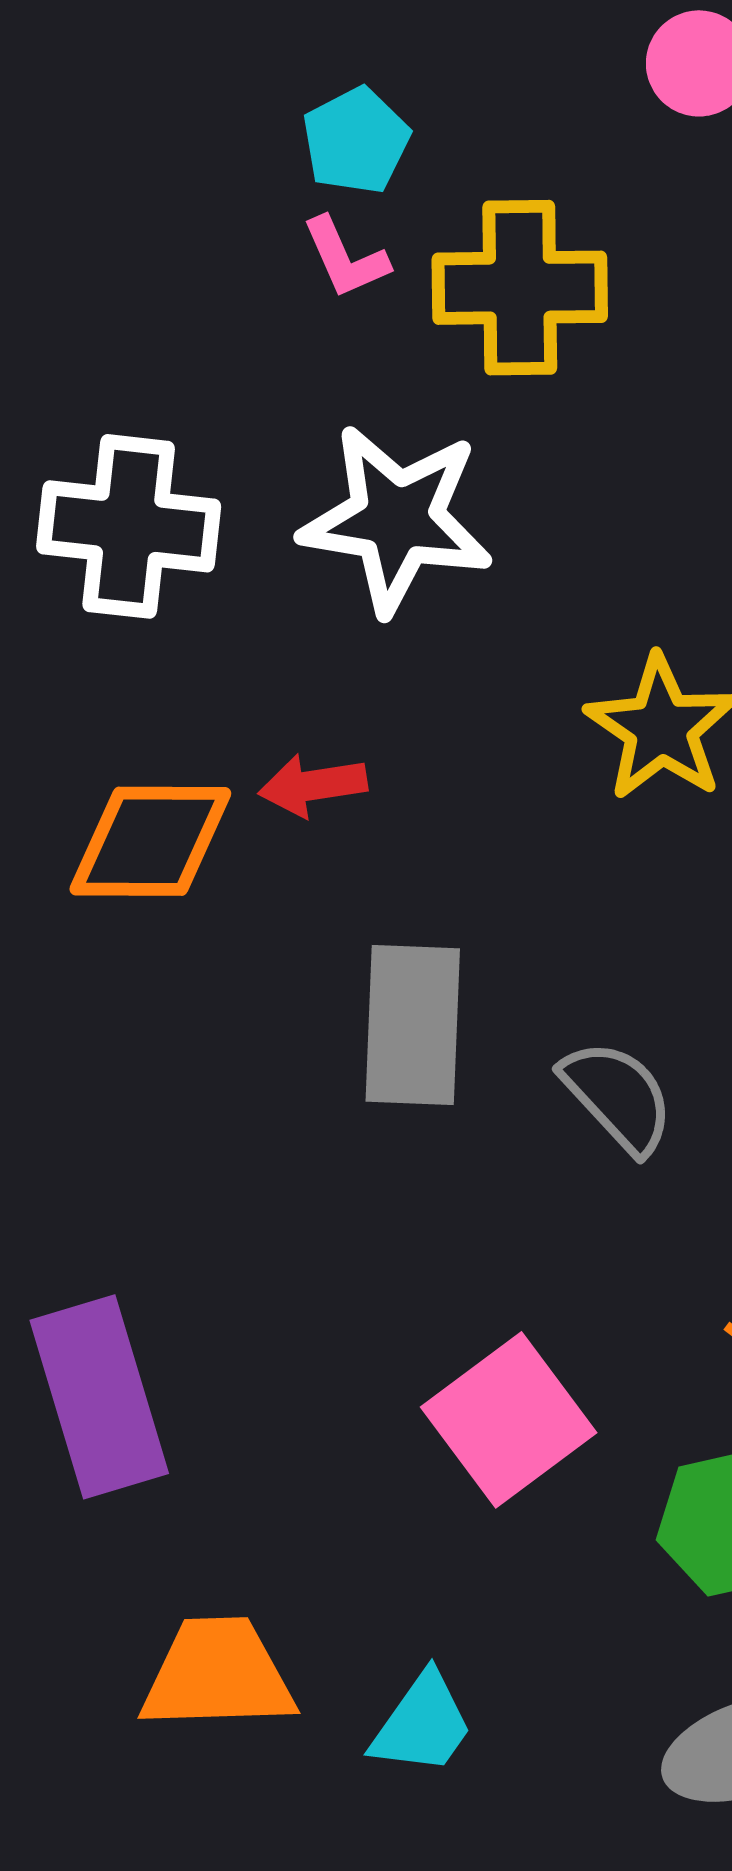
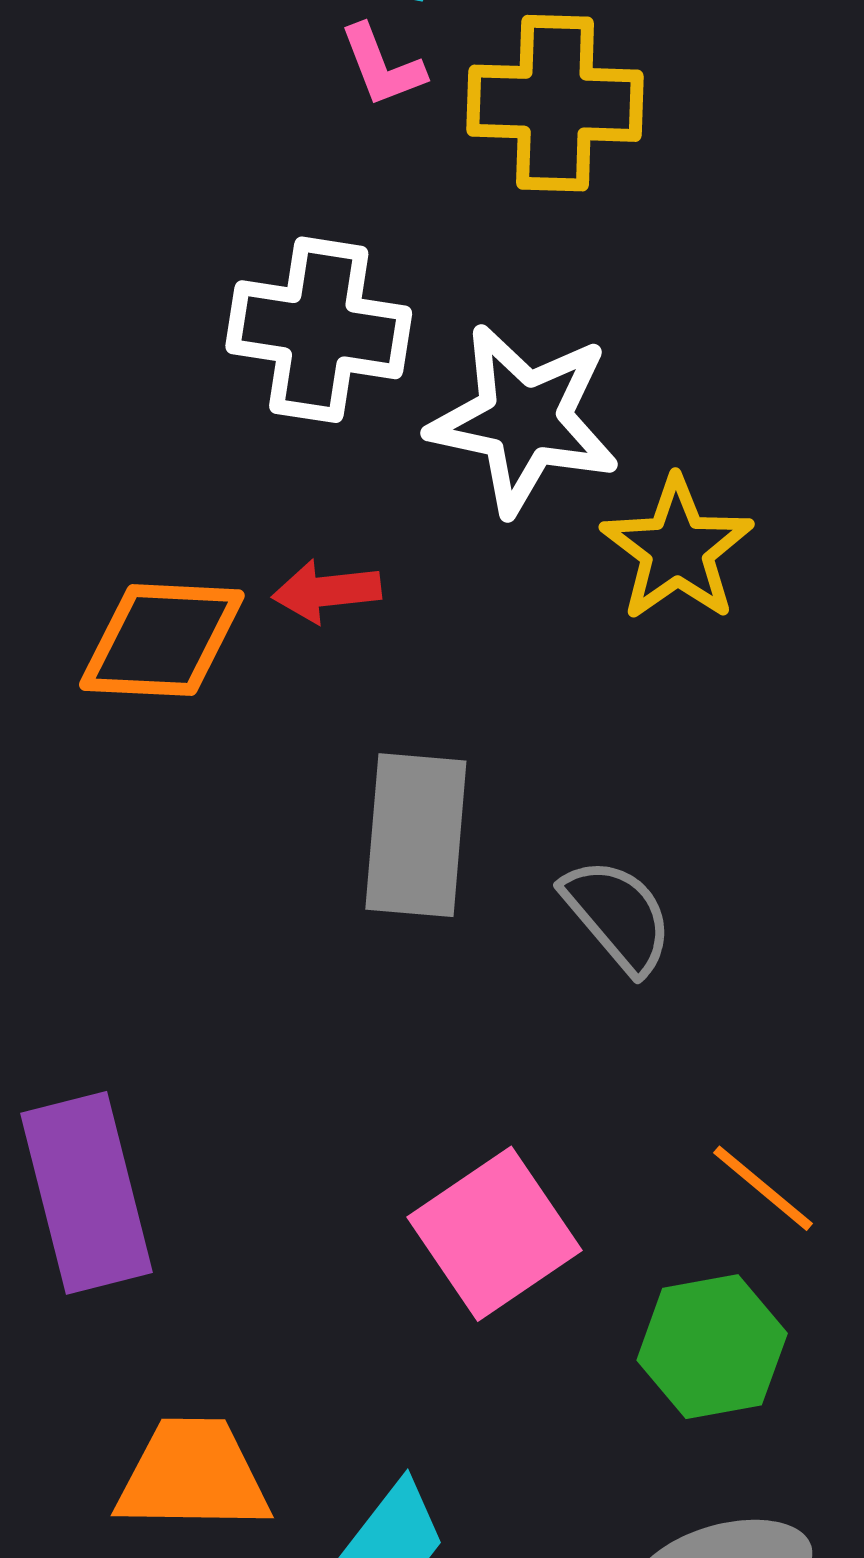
white star: (397, 519) -> (524, 419), moved
white cross: (129, 526) -> (319, 330), moved

